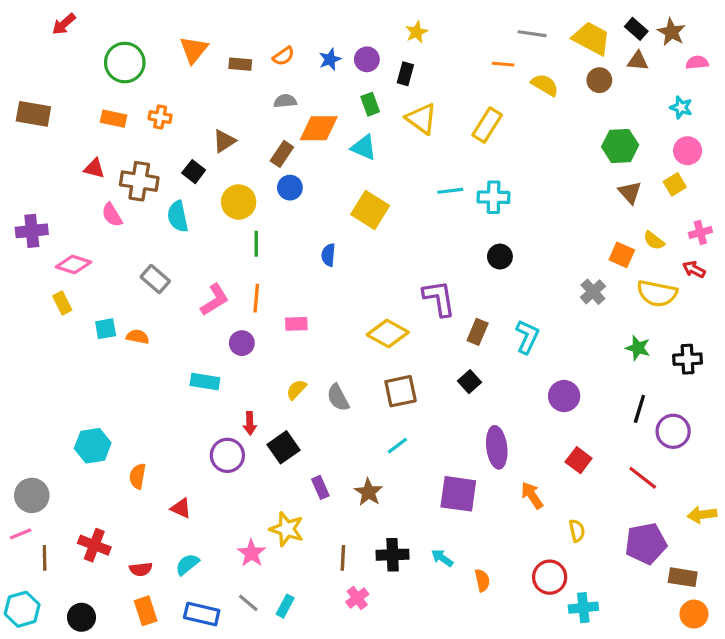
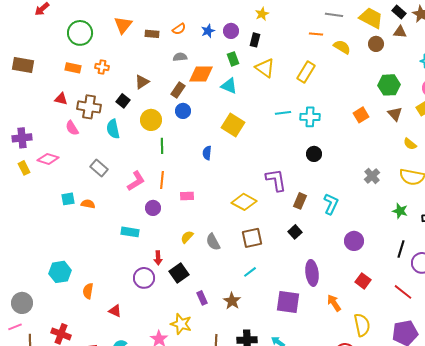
orange square: (622, 255) -> (361, 115), moved, turned 35
yellow rectangle: (62, 303) -> (24, 168), moved
yellow semicircle: (577, 531) -> (362, 325), size x1.6

